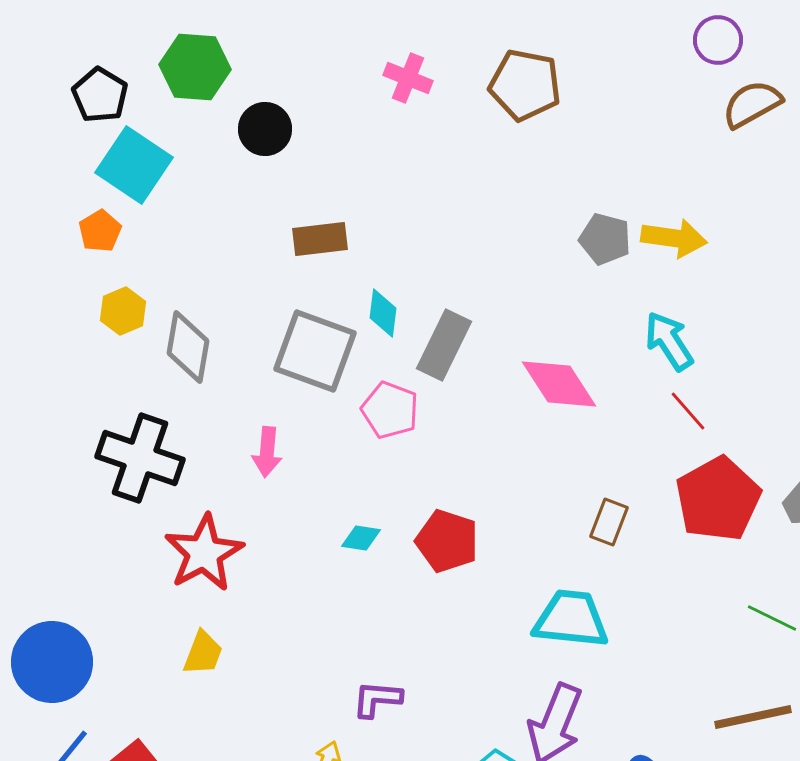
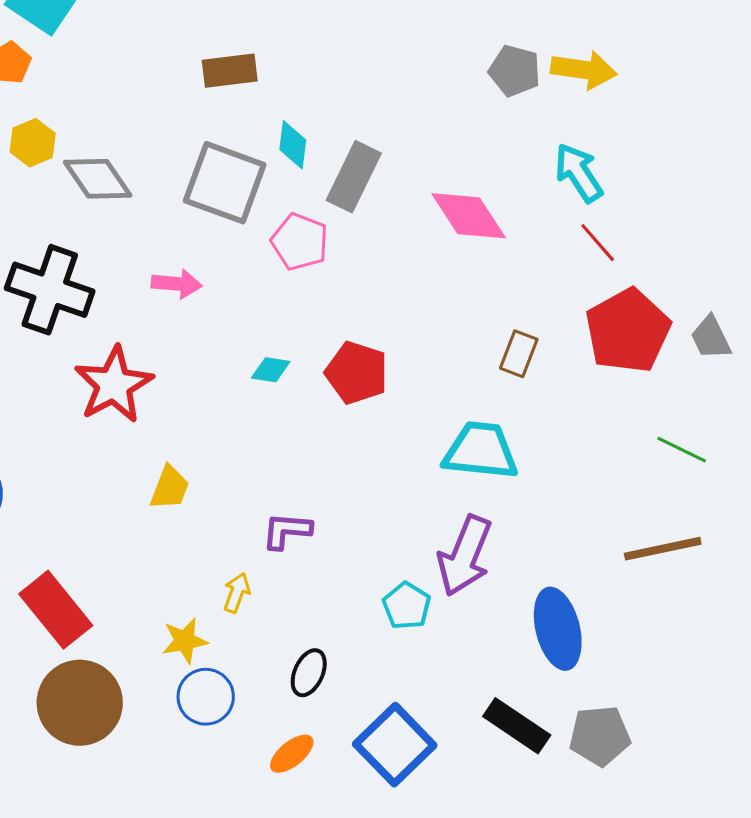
gray diamond: (188, 347) -> (98, 179), turned -44
pink arrow: (267, 452) -> (177, 284), turned -90
yellow trapezoid: (203, 653) -> (170, 488), moved

